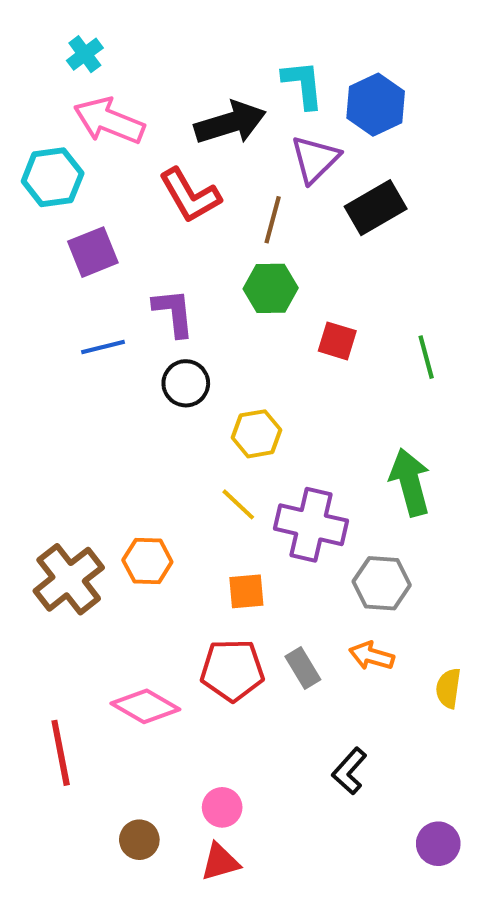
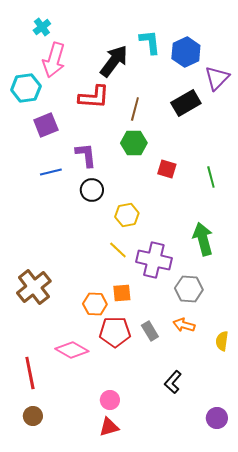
pink arrow: (109, 121) -> (54, 60), turned -96
black arrow: (230, 123) -> (114, 61), turned -36
purple triangle: (315, 159) -> (217, 78), moved
red L-shape: (190, 195) -> (94, 97), turned -56
orange hexagon: (147, 561) -> (95, 304), moved
brown circle: (139, 840) -> (33, 416), moved

